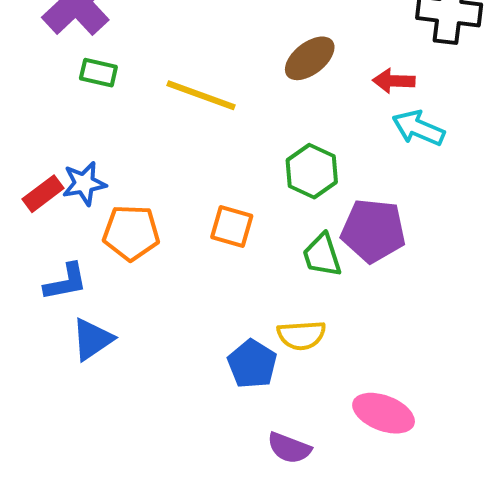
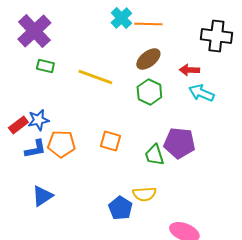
green hexagon: (312, 171) -> (149, 92), moved
blue L-shape: (66, 282) -> (35, 149), moved

